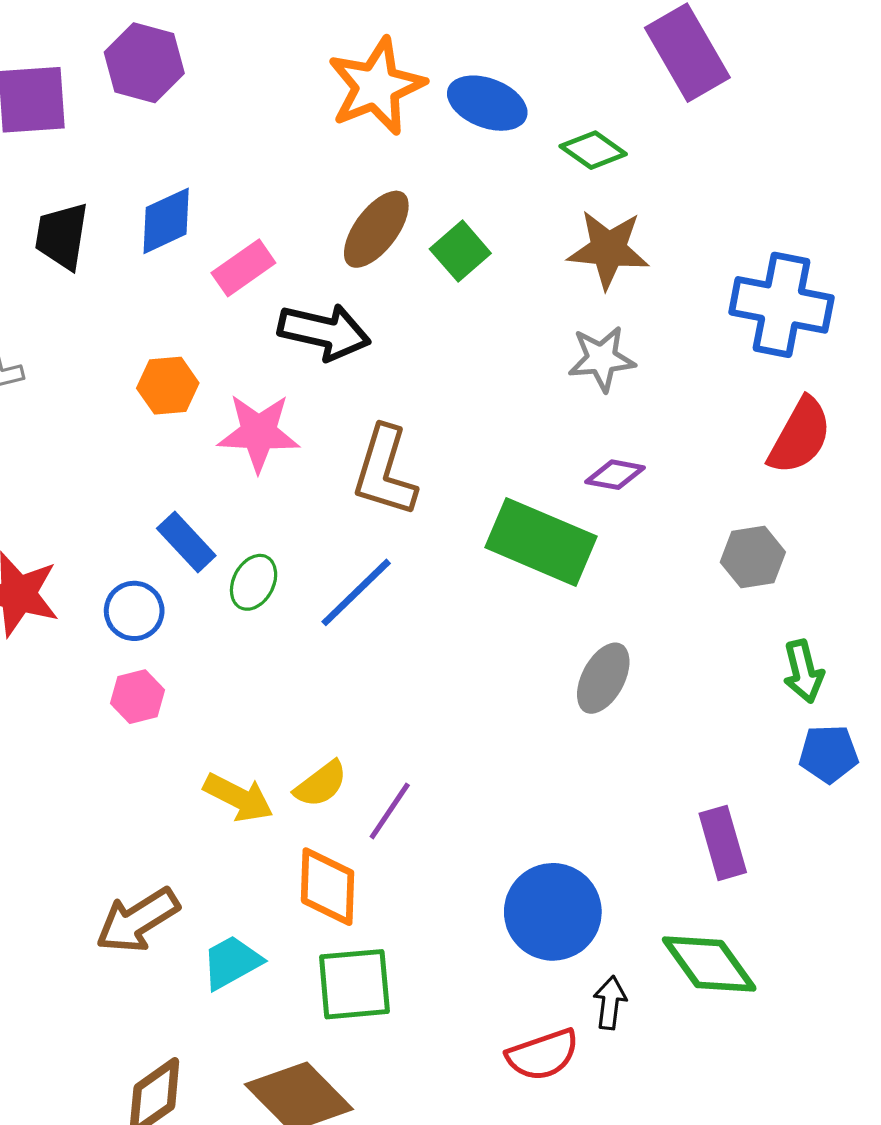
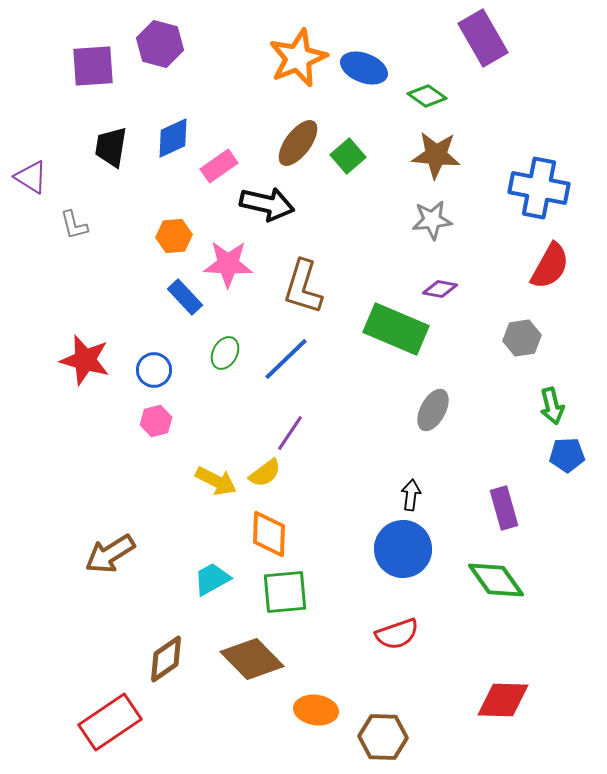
blue rectangle: (186, 542) -> (185, 297), moved
purple line: (390, 811) -> (290, 433), moved
brown arrow: (138, 920) -> (110, 554), moved
black arrow: (610, 1003) -> (411, 495), moved

